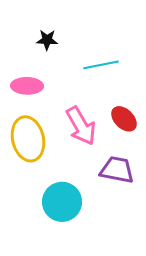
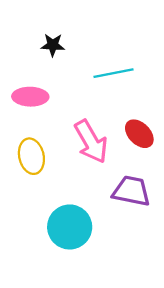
yellow ellipse: (28, 139) -> (31, 156), size x0.7

